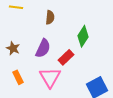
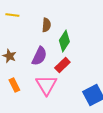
green diamond: (83, 36) -> (64, 41), moved

